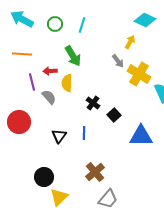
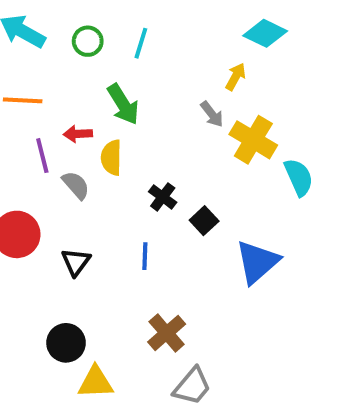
black triangle: (59, 136) -> (76, 262), moved
blue triangle: (141, 136) -> (257, 262), turned -40
yellow triangle: (59, 197) -> (96, 382), turned 42

